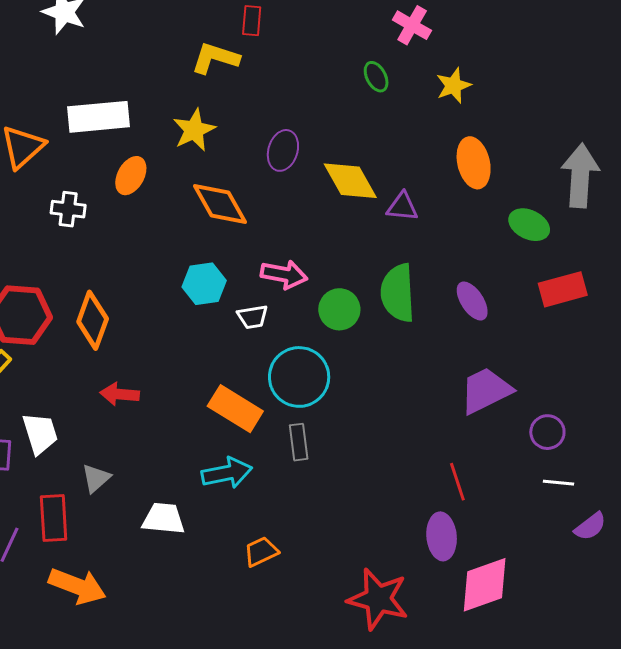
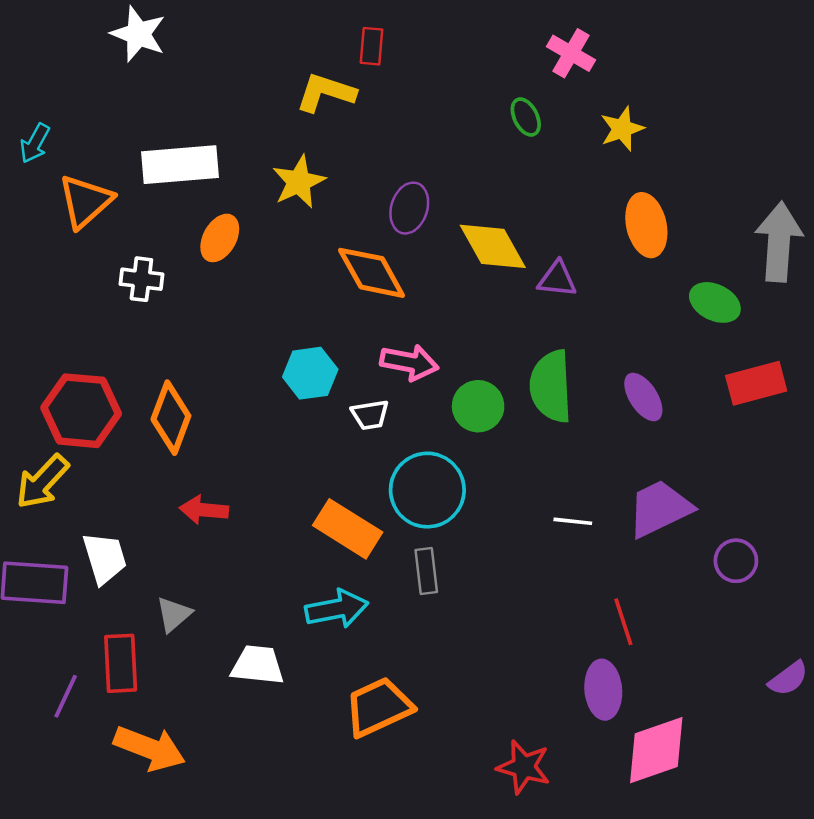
orange diamond: (220, 204) -> (372, 273), moved
white line: (559, 483) -> (573, 521), moved
orange trapezoid: (261, 552) -> (379, 707), size x1.6
red star: (378, 599) -> (524, 767), size x0.7

